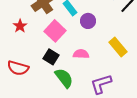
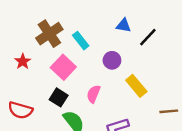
purple circle: (88, 21) -> (112, 60), moved
pink semicircle: (81, 54) -> (93, 94), turned -70

